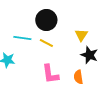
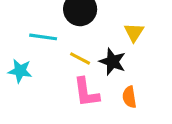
yellow line: (46, 43) -> (80, 58), moved
black star: (89, 55) -> (112, 62), moved

